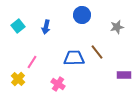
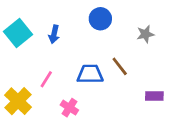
cyan square: (18, 26) -> (18, 33), size x1.5
pink line: (32, 62) -> (46, 79), moved
yellow cross: (18, 79) -> (18, 101), size x1.5

